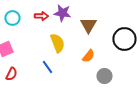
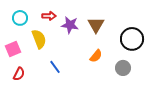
purple star: (62, 13) -> (70, 25), moved
yellow semicircle: (57, 43) -> (39, 39), moved
gray circle: (104, 76) -> (123, 68), moved

